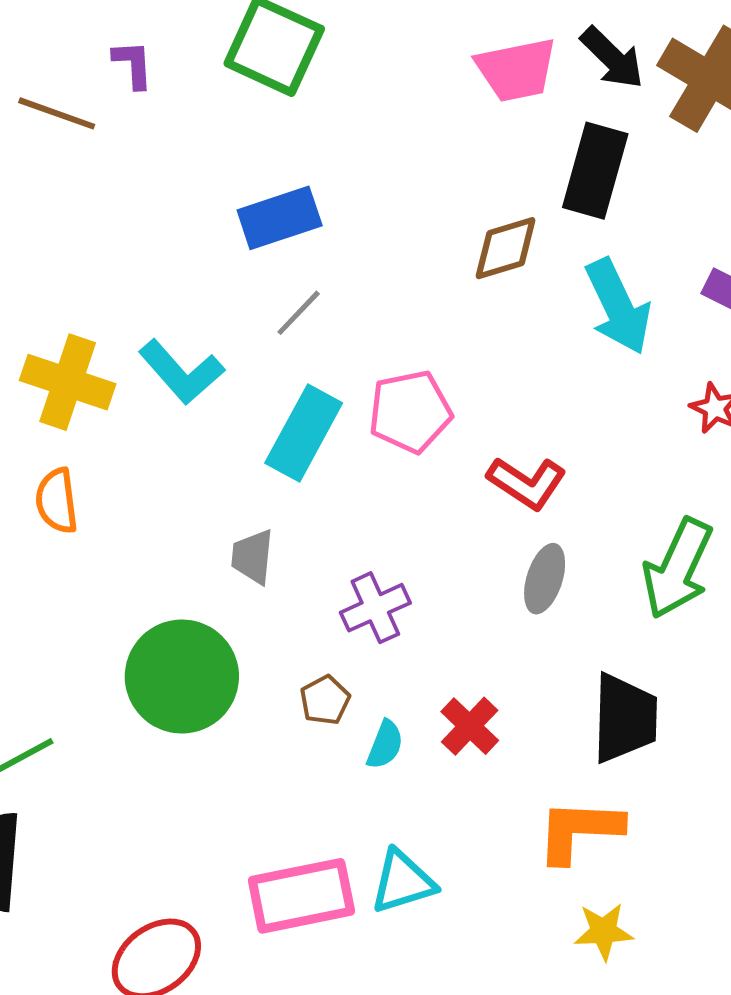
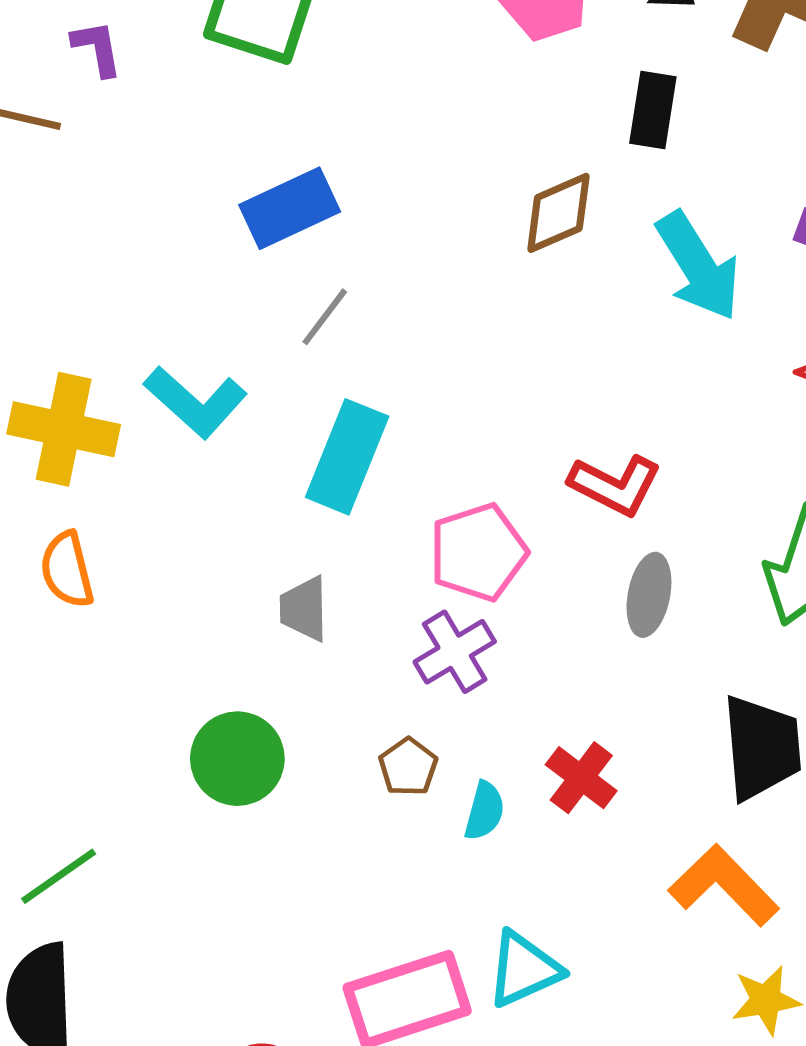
black rectangle: (595, 171) -> (653, 110), size x0.7
pink pentagon: (410, 412) -> (478, 552), moved
green circle: (182, 676) -> (237, 759), size x0.7
orange L-shape: (579, 831) -> (724, 885), turned 50

